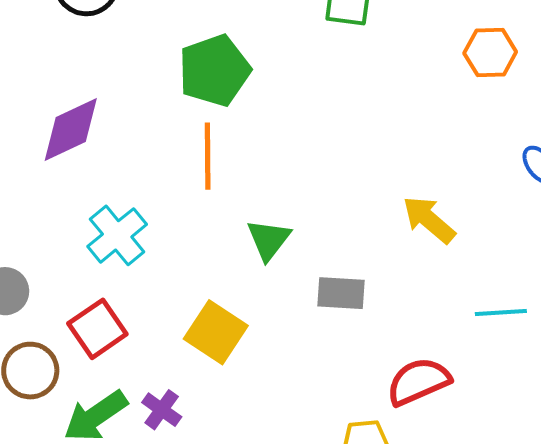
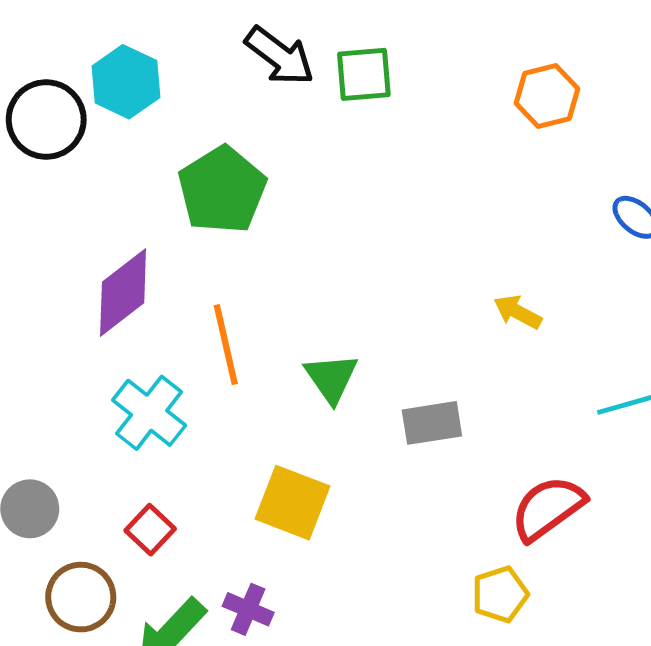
purple diamond: (71, 130) -> (123, 292), moved
orange line: (208, 156) -> (226, 345), moved
yellow arrow: (429, 220) -> (518, 312), size x0.7
red square: (97, 329) -> (150, 530), size x0.7

